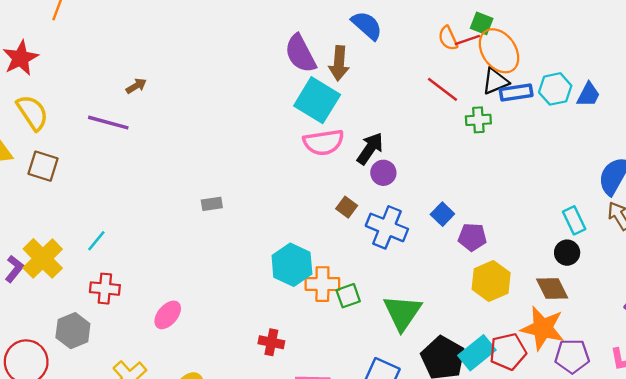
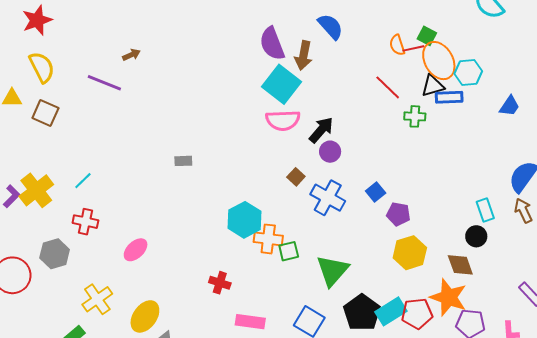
cyan hexagon: (555, 89) -> (468, 72), moved

